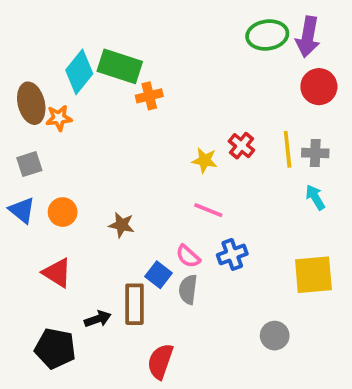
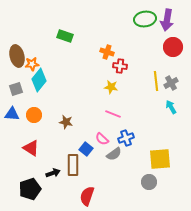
green rectangle: (120, 66) -> (65, 36), size x0.7
cyan diamond: (79, 72) -> (39, 80), moved
orange cross: (149, 96) -> (107, 52), moved, turned 32
red cross: (241, 146) -> (120, 66), moved, turned -32
gray cross: (315, 153) -> (171, 83), turned -32
blue triangle: (22, 210) -> (12, 114), turned -35
yellow square: (313, 275) -> (160, 159), moved
gray semicircle: (188, 289) -> (114, 154), moved, turned -133
black pentagon: (55, 348) -> (30, 189), turned -30

